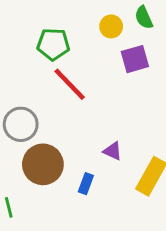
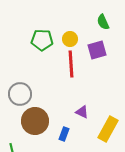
yellow circle: (111, 26) -> (70, 39), moved
red line: (70, 84) -> (71, 64), moved, turned 40

